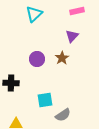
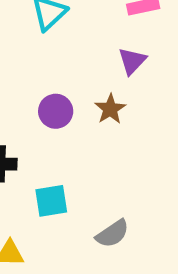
cyan square: (45, 100) -> (51, 201), moved

